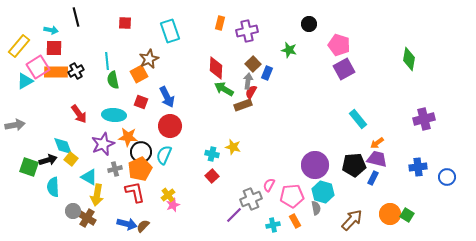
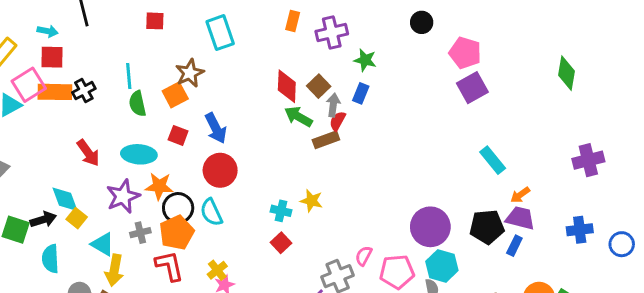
green star: (289, 50) -> (365, 60), moved
brown square: (253, 64) -> (319, 86), moved
cyan semicircle: (164, 155) -> (211, 212), turned -48

